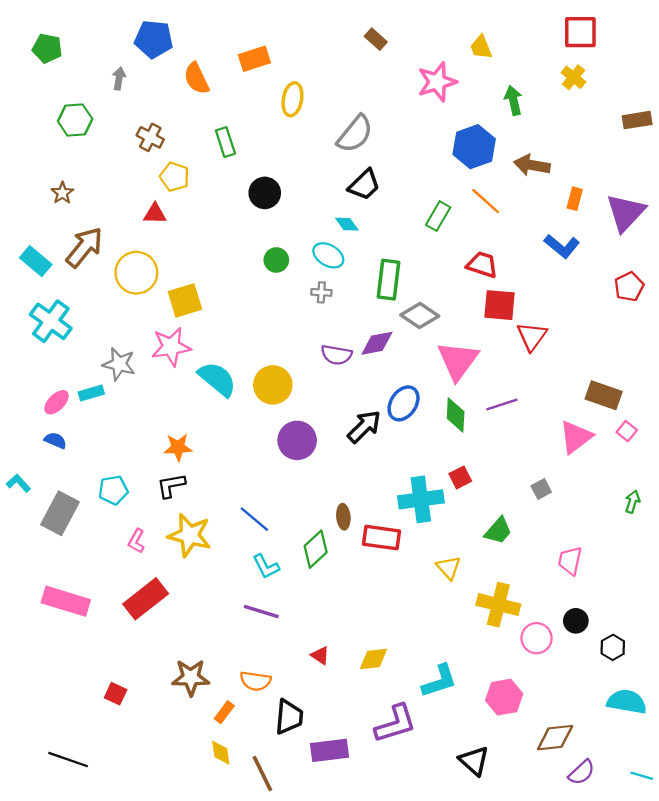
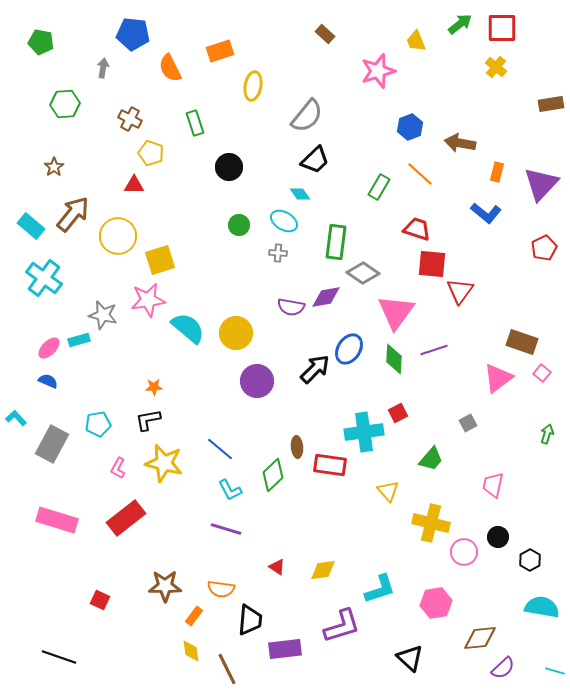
green arrow: (513, 100) -> (460, 24), moved, turned 65
blue hexagon: (474, 147) -> (410, 127), size x0.7
orange star: (178, 447) -> (154, 387), size x0.7

